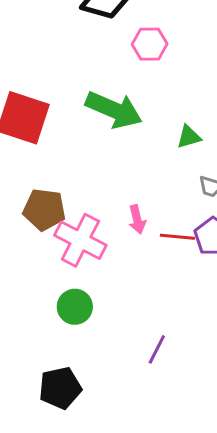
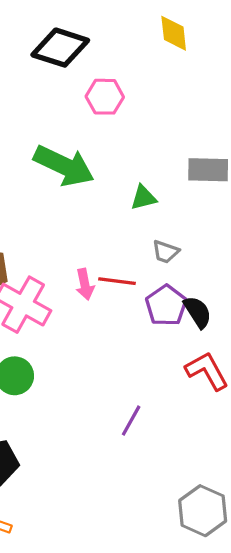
red line: (177, 237) -> (117, 281), moved
purple line: (157, 349) -> (131, 421), moved

